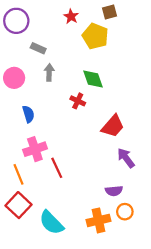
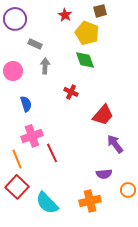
green diamond: (93, 79) -> (85, 60), moved
orange circle: (125, 212) -> (128, 190), moved

